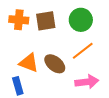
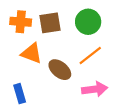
orange triangle: (29, 63) -> (32, 53), moved

